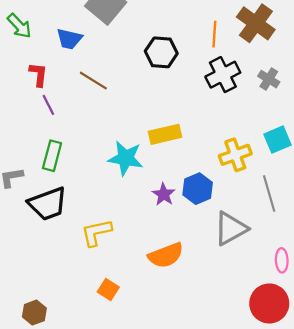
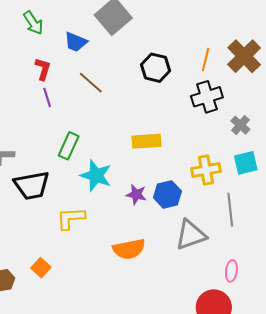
gray cross: (269, 79) -> (240, 125), moved
green rectangle: (52, 156) -> (69, 146), moved
cyan star: (126, 158) -> (96, 176), moved
purple star: (164, 194) -> (136, 194), turned -30
orange square: (108, 289) -> (41, 268), moved

